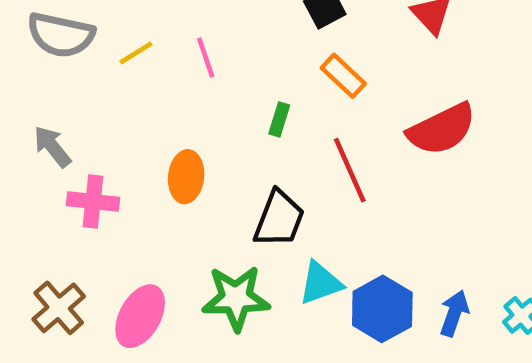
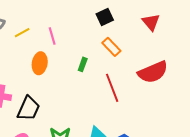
orange ellipse: (186, 177) -> (40, 63), moved
black trapezoid: (279, 219) -> (29, 108), moved

